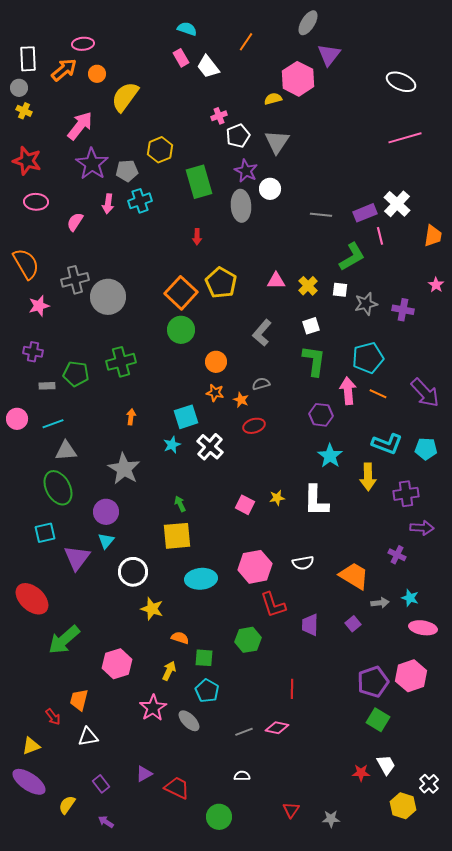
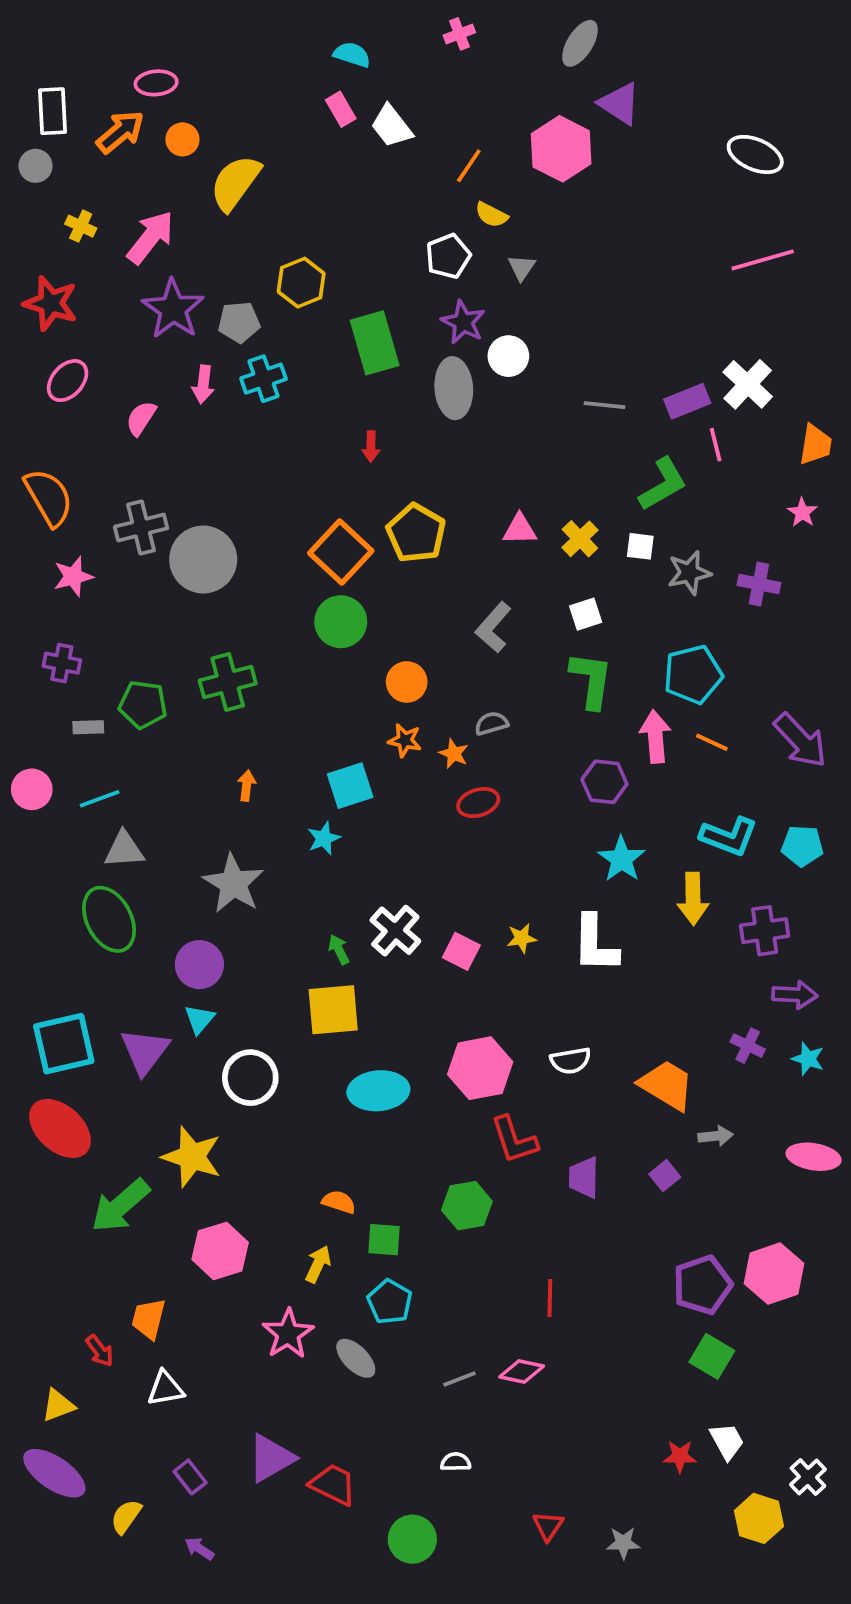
orange line: (246, 42) -> (469, 166), moved
purple triangle: (329, 55) -> (620, 104), turned -35
yellow semicircle: (273, 99) -> (491, 215), moved, turned -138
yellow cross: (24, 111) -> (81, 226), moved
pink cross: (219, 116) -> (459, 34), moved
gray triangle: (277, 142) -> (522, 268), size x0.6
pink ellipse: (36, 202) -> (68, 381), turned -50
pink star: (436, 285) -> (802, 512), moved
white cross: (210, 447) -> (395, 931), moved
cyan square: (45, 533) -> (64, 1044), moved, size x1.6
cyan star: (410, 598) -> (808, 1059), moved
yellow star: (152, 609) -> (192, 1157), moved, size x1.4
pink ellipse: (423, 628) -> (814, 1157), moved
purple triangle: (144, 774) -> (271, 1458), size x1.6

